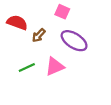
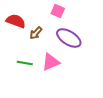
green line: (27, 68) -> (25, 63), turned 35

